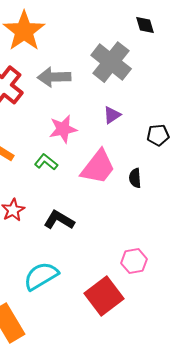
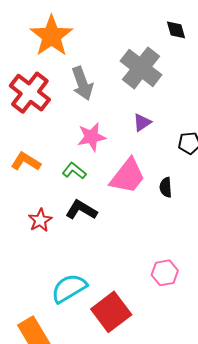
gray arrow: (54, 77) -> (82, 83), turned -108
black L-shape: (59, 220) -> (81, 210), moved
red square: (104, 296) -> (111, 312), moved

